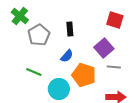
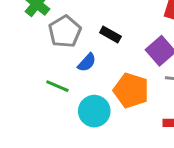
black rectangle: (70, 29) -> (110, 35), moved, turned -56
blue semicircle: (67, 56) -> (87, 62), moved

